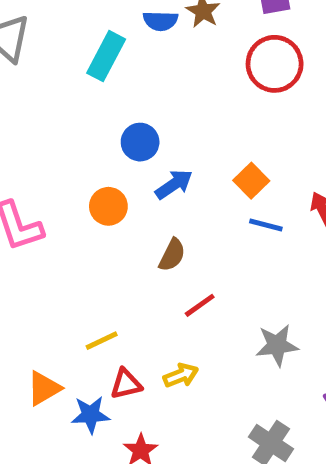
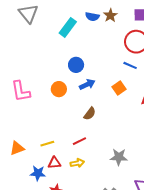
blue line: (266, 225) -> (130, 65), moved
brown semicircle: (172, 255) -> (90, 114), moved
red line: (200, 305) -> (79, 141), moved
orange triangle: (44, 388) -> (17, 148), moved

